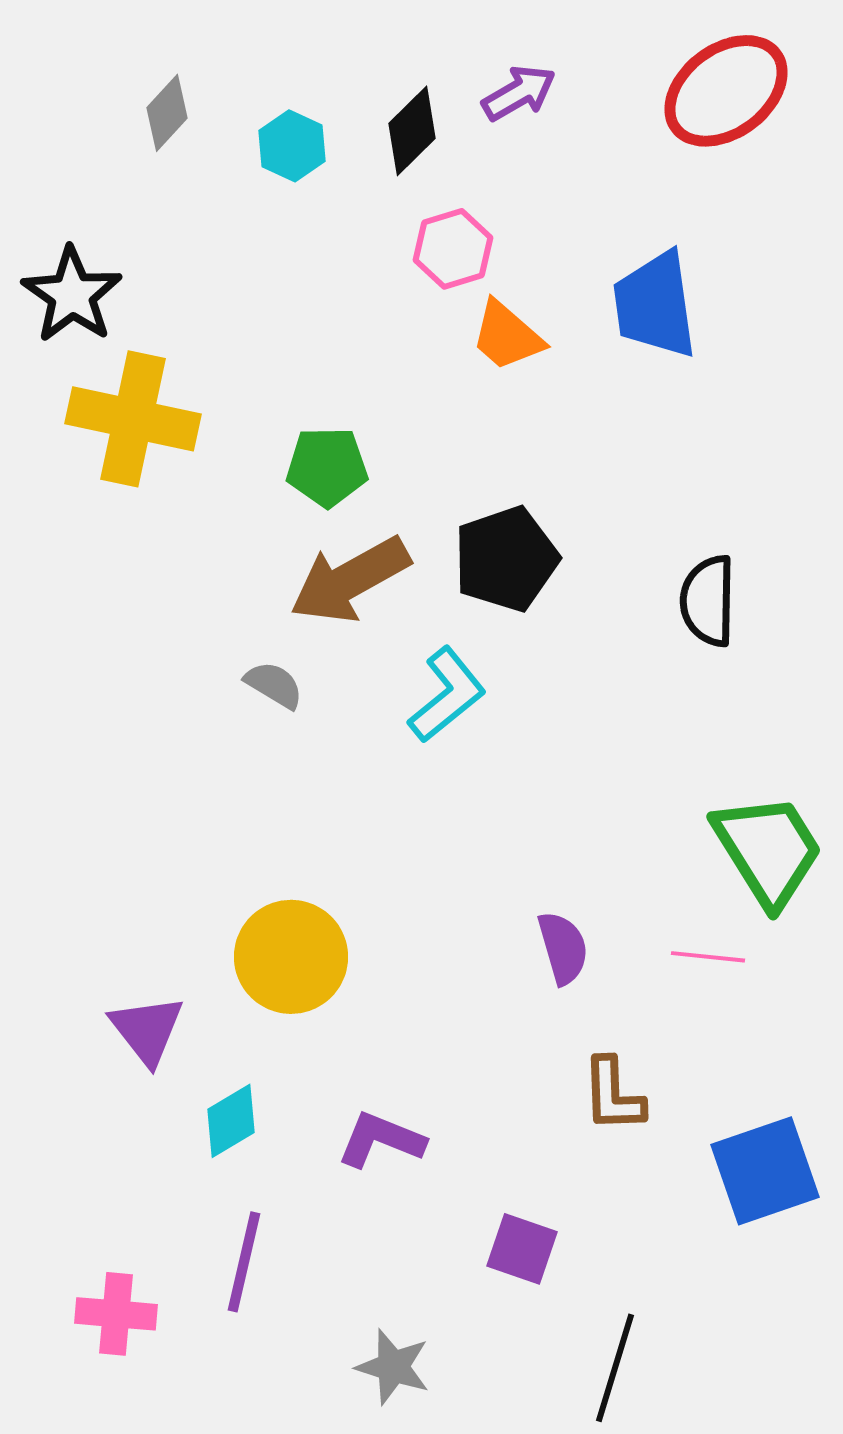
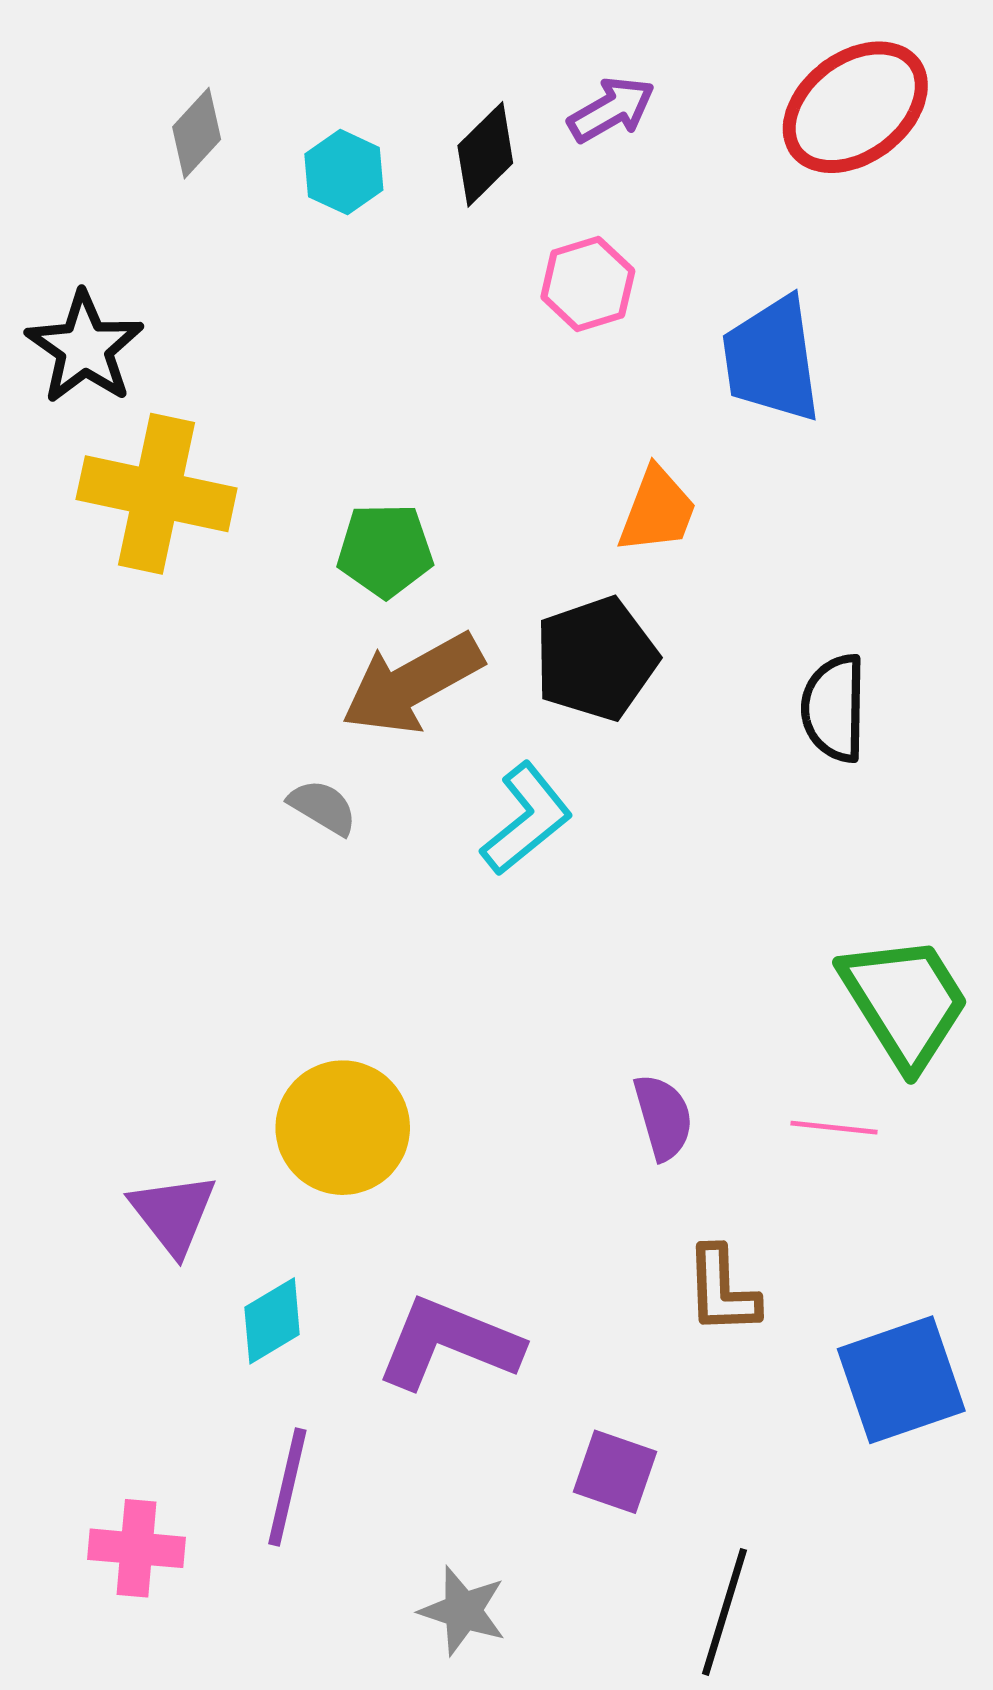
pink hexagon: (453, 249) -> (588, 284), moved
orange trapezoid: (507, 336) -> (657, 510), moved, turned -110
purple L-shape: (381, 1140) -> (449, 1343), size x1.4

